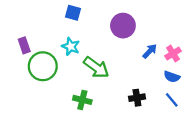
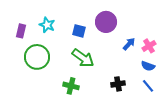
blue square: (73, 13) -> (79, 31), moved
purple rectangle: (24, 45) -> (21, 31), moved, turned 32
cyan star: (71, 46) -> (47, 25), moved

